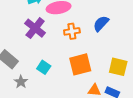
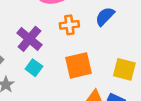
purple cross: (35, 28) -> (29, 39), moved

